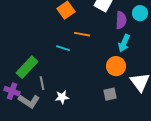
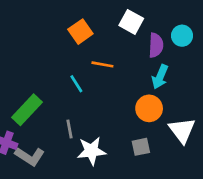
cyan line: (63, 48) -> (76, 84), turned 40
gray line: (42, 83) -> (70, 129), moved
white star: (62, 97) -> (91, 151), moved, size x1.5

